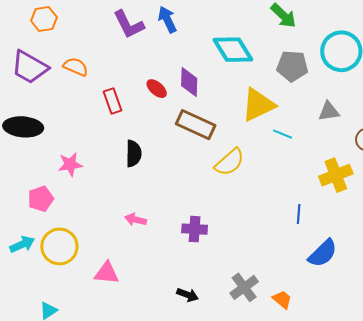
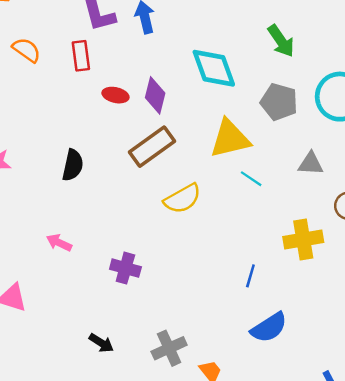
red ellipse: (157, 89) -> (115, 95), turned -40
red rectangle: (112, 101) -> (81, 56), moved
brown rectangle: (196, 125) -> (152, 147), turned -72

